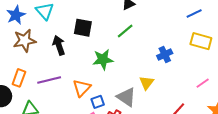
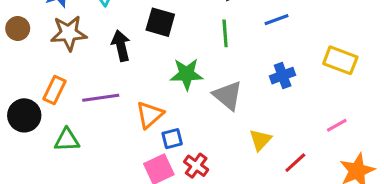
blue line: (194, 13) -> (277, 20), moved
green line: (125, 31) -> (225, 33), turned -60
yellow triangle: (147, 83) -> (260, 140), moved
gray triangle: (126, 97) -> (228, 95), moved

